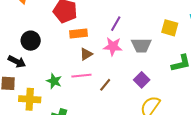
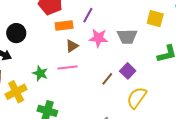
purple line: (116, 24) -> (88, 15), moved
brown line: (105, 85) -> (107, 79), moved
yellow cross: (30, 99) -> (16, 92), turned -30

